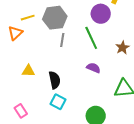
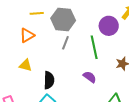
orange triangle: (15, 33) -> (27, 35), moved

